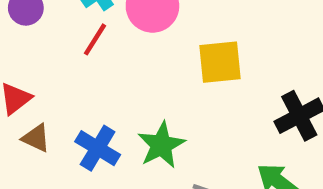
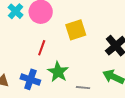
red line: (95, 39) -> (42, 48), moved

